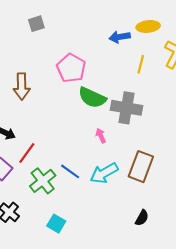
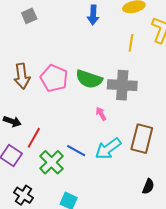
blue arrow: (120, 37) -> (93, 15), moved, turned -72
pink pentagon: (71, 68) -> (54, 78), moved

